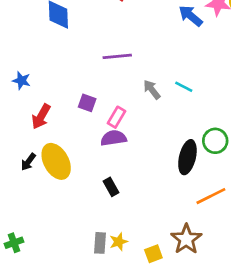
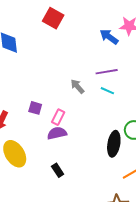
purple line: (117, 56) -> (107, 72), moved
gray arrow: (152, 89) -> (77, 86), moved

